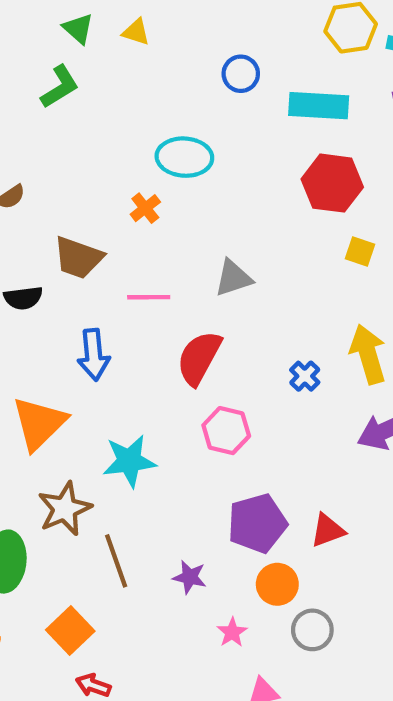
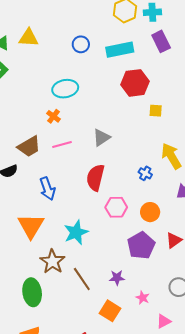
yellow triangle: (136, 32) -> (29, 38), size x1.5
brown trapezoid: (78, 258) -> (29, 147), turned -35
pink line: (149, 297) -> (62, 144), moved
orange circle: (277, 584) -> (150, 212), moved
orange square: (70, 630) -> (110, 311), moved

